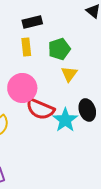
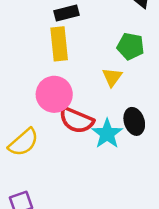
yellow rectangle: (26, 47) -> (59, 44), size x1.5
green pentagon: (59, 49) -> (131, 46), moved, turned 30

